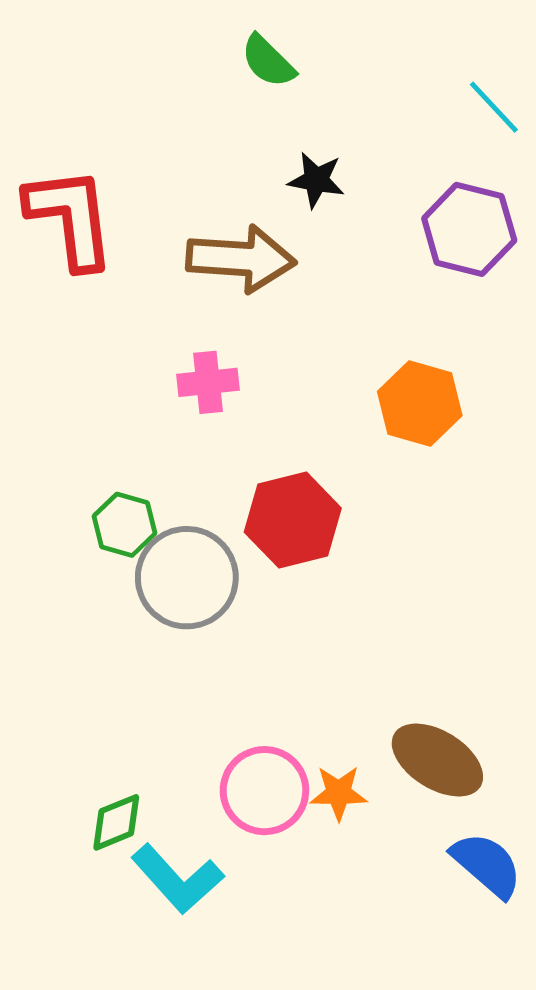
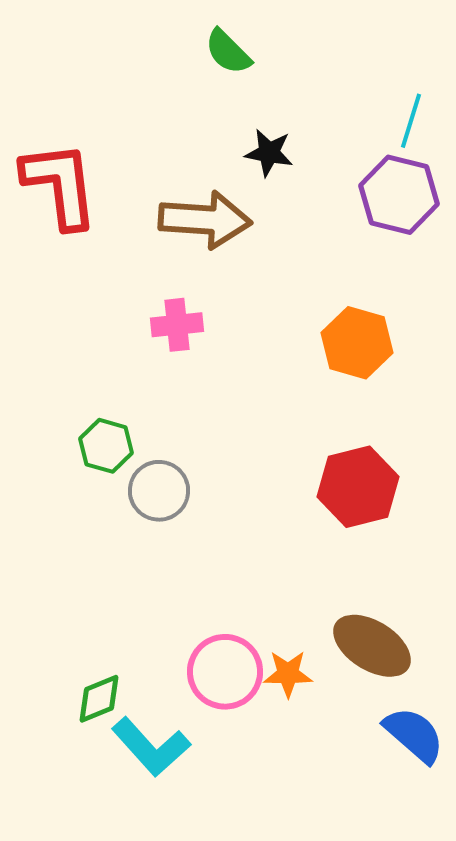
cyan line: (494, 107) -> (411, 121), moved, turned 60
red hexagon: (293, 520) -> (358, 487), moved
gray circle: (187, 578) -> (159, 491), size x0.7

